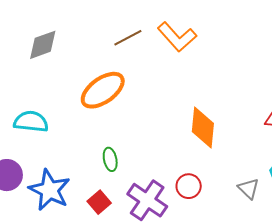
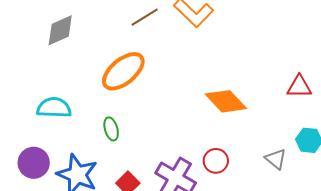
orange diamond: (203, 127) -> (226, 101), turned -45
green ellipse: (110, 159) -> (111, 129), moved

